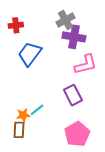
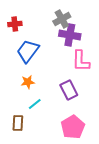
pink L-shape: (86, 64) -> (81, 61), turned 105
orange star: (23, 115) -> (28, 82), moved

